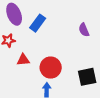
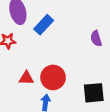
red triangle: (23, 60) -> (26, 78), moved

